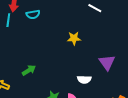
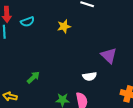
yellow star: (74, 38) -> (64, 26), moved

